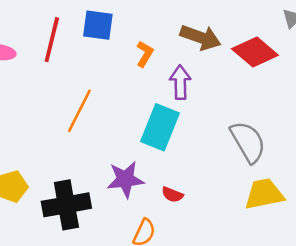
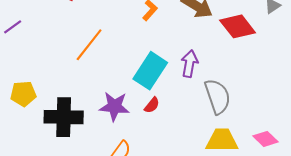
purple arrow: (180, 82) -> (189, 64), moved
red semicircle: (172, 195) -> (152, 105), moved, turned -84

